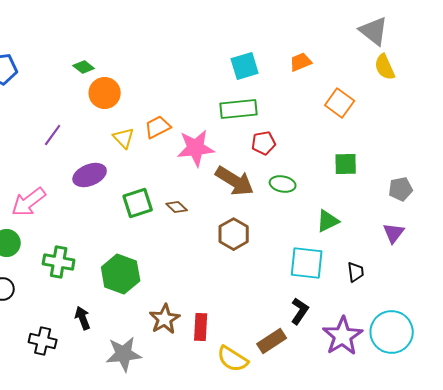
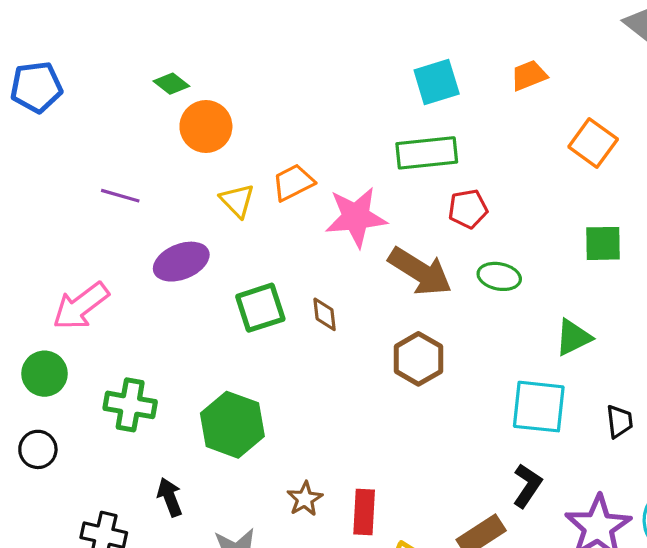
purple line: (53, 135) -> (120, 196), turned 70
brown diamond: (177, 207) -> (325, 314), turned 40
brown star: (165, 319) -> (305, 499), size x0.7

